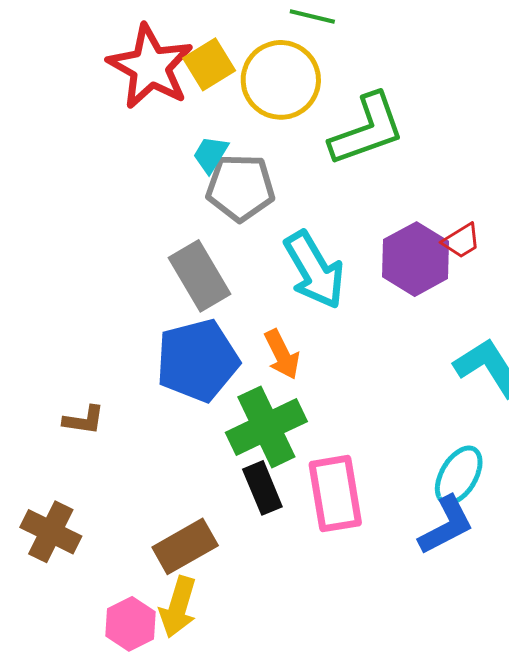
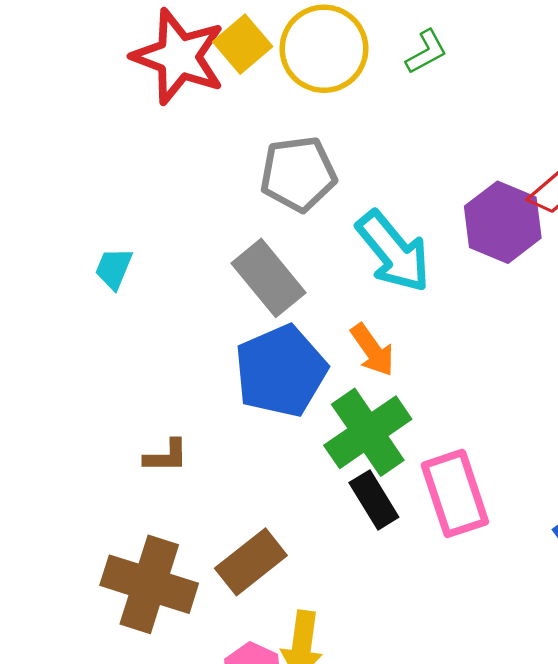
green L-shape: (367, 130) -> (426, 52), moved, size x0.5
cyan trapezoid: (210, 154) -> (114, 268), moved
brown cross: (51, 532) -> (149, 584), size x1.4
brown rectangle: (185, 546) -> (251, 562), moved

